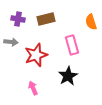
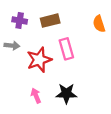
pink rectangle: (72, 45) -> (66, 49), moved
black star: (68, 76) -> (66, 93), moved, turned 30

